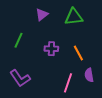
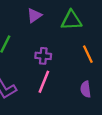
orange line: (78, 53) -> (88, 54), moved
pink line: (68, 83) -> (44, 82), moved

